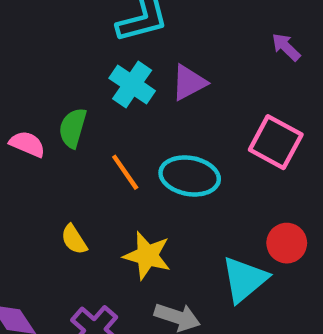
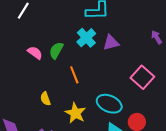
cyan ellipse: (190, 176) -> (109, 104), moved

